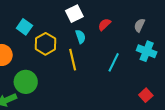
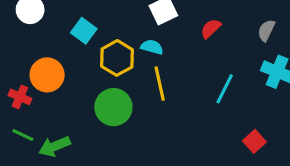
cyan semicircle: (80, 37) -> (152, 47), moved, turned -56
green circle: (26, 82) -> (113, 107), moved
red square: (146, 95) -> (254, 141), moved

